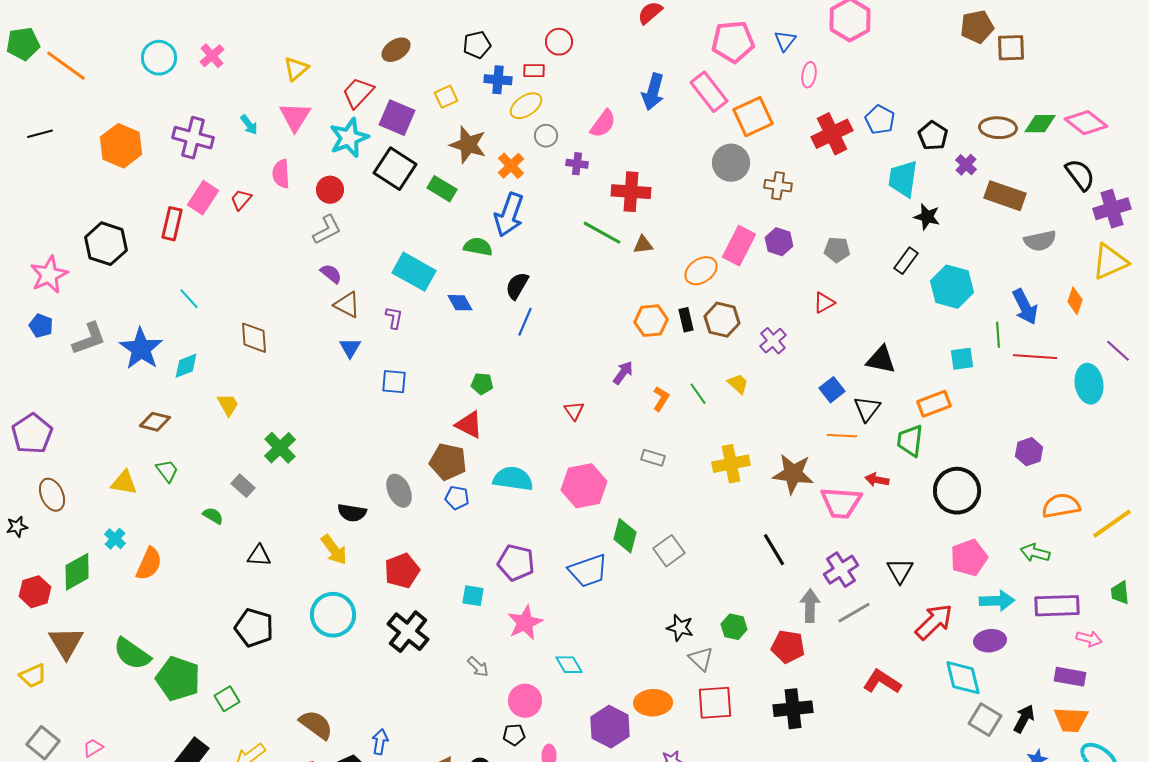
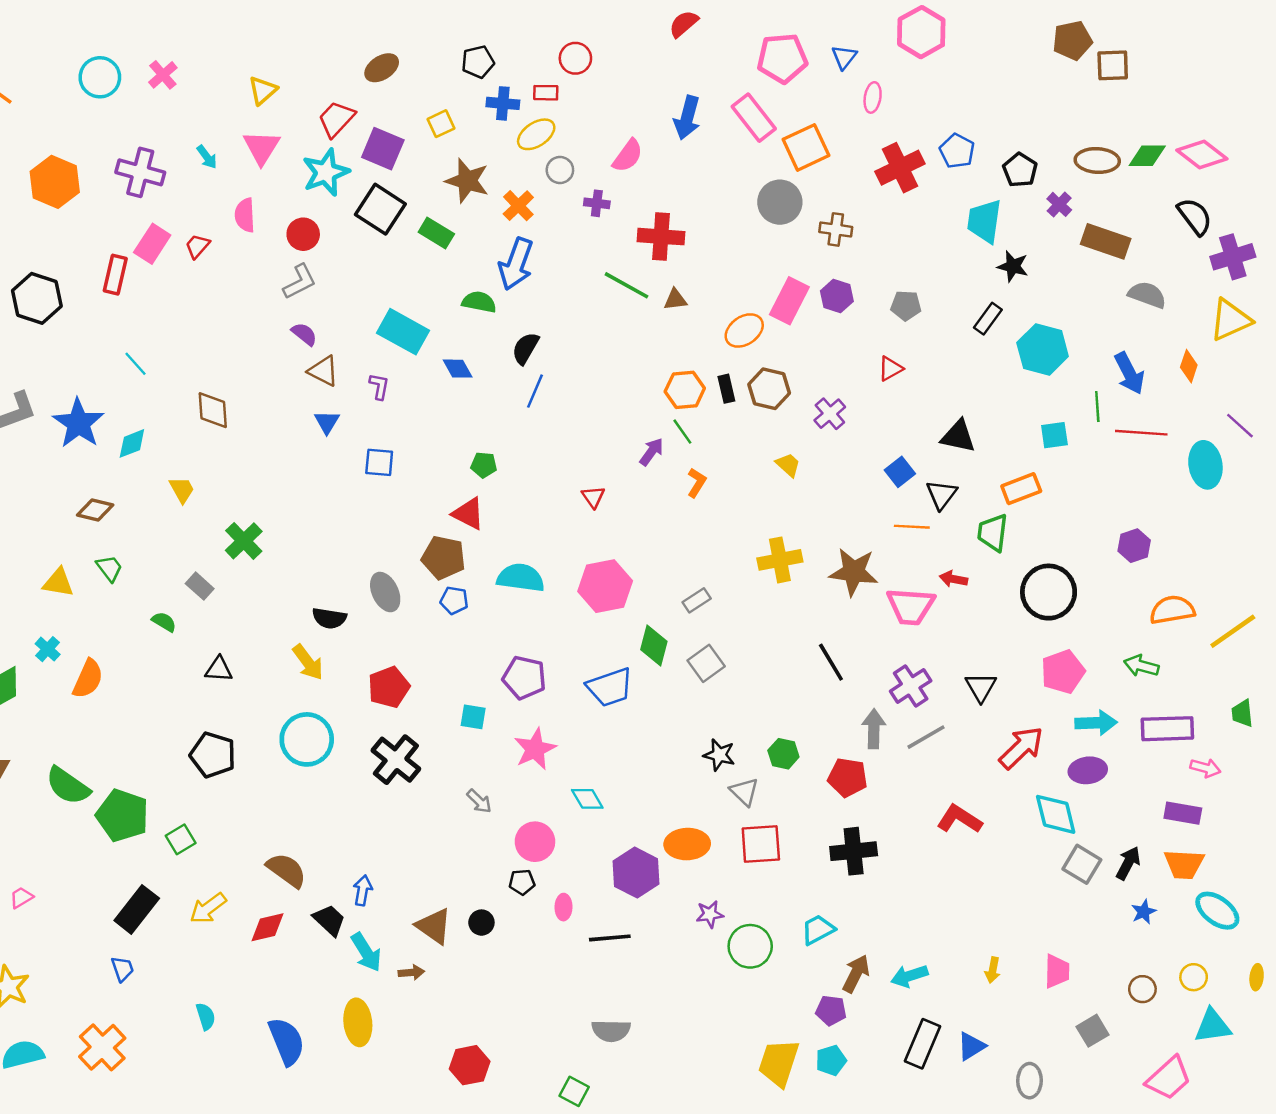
gray semicircle: (1040, 241) -> (1147, 295), turned -148
green line: (698, 394) -> (682, 432), moved
gray rectangle: (653, 458) -> (697, 600), moved, turned -50

